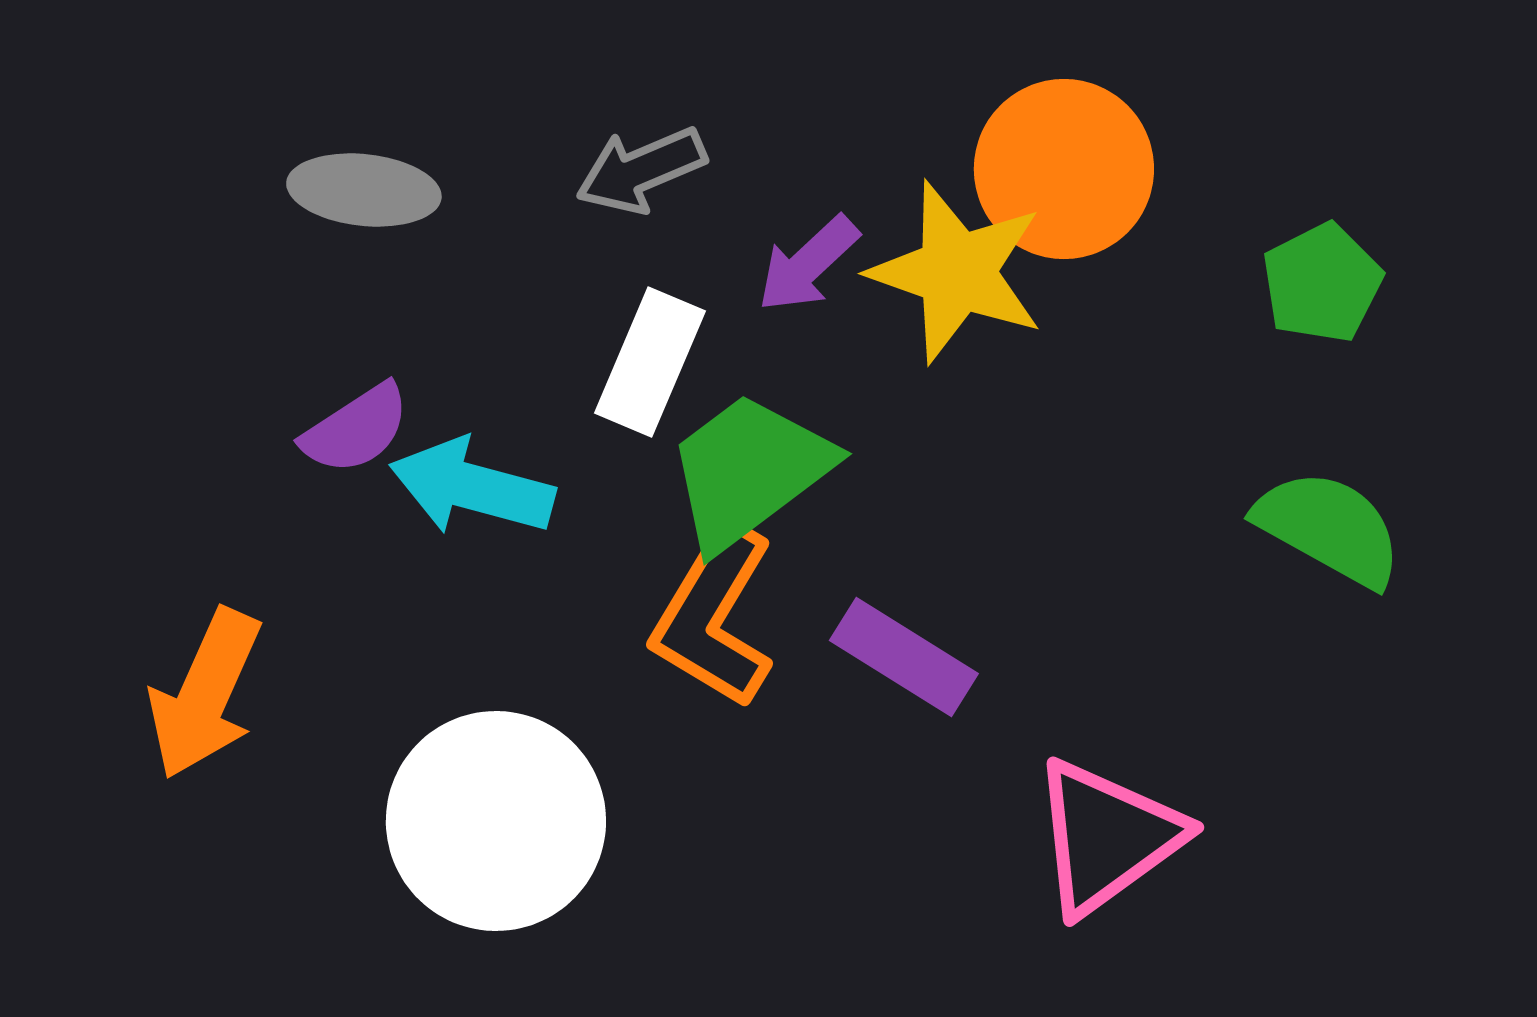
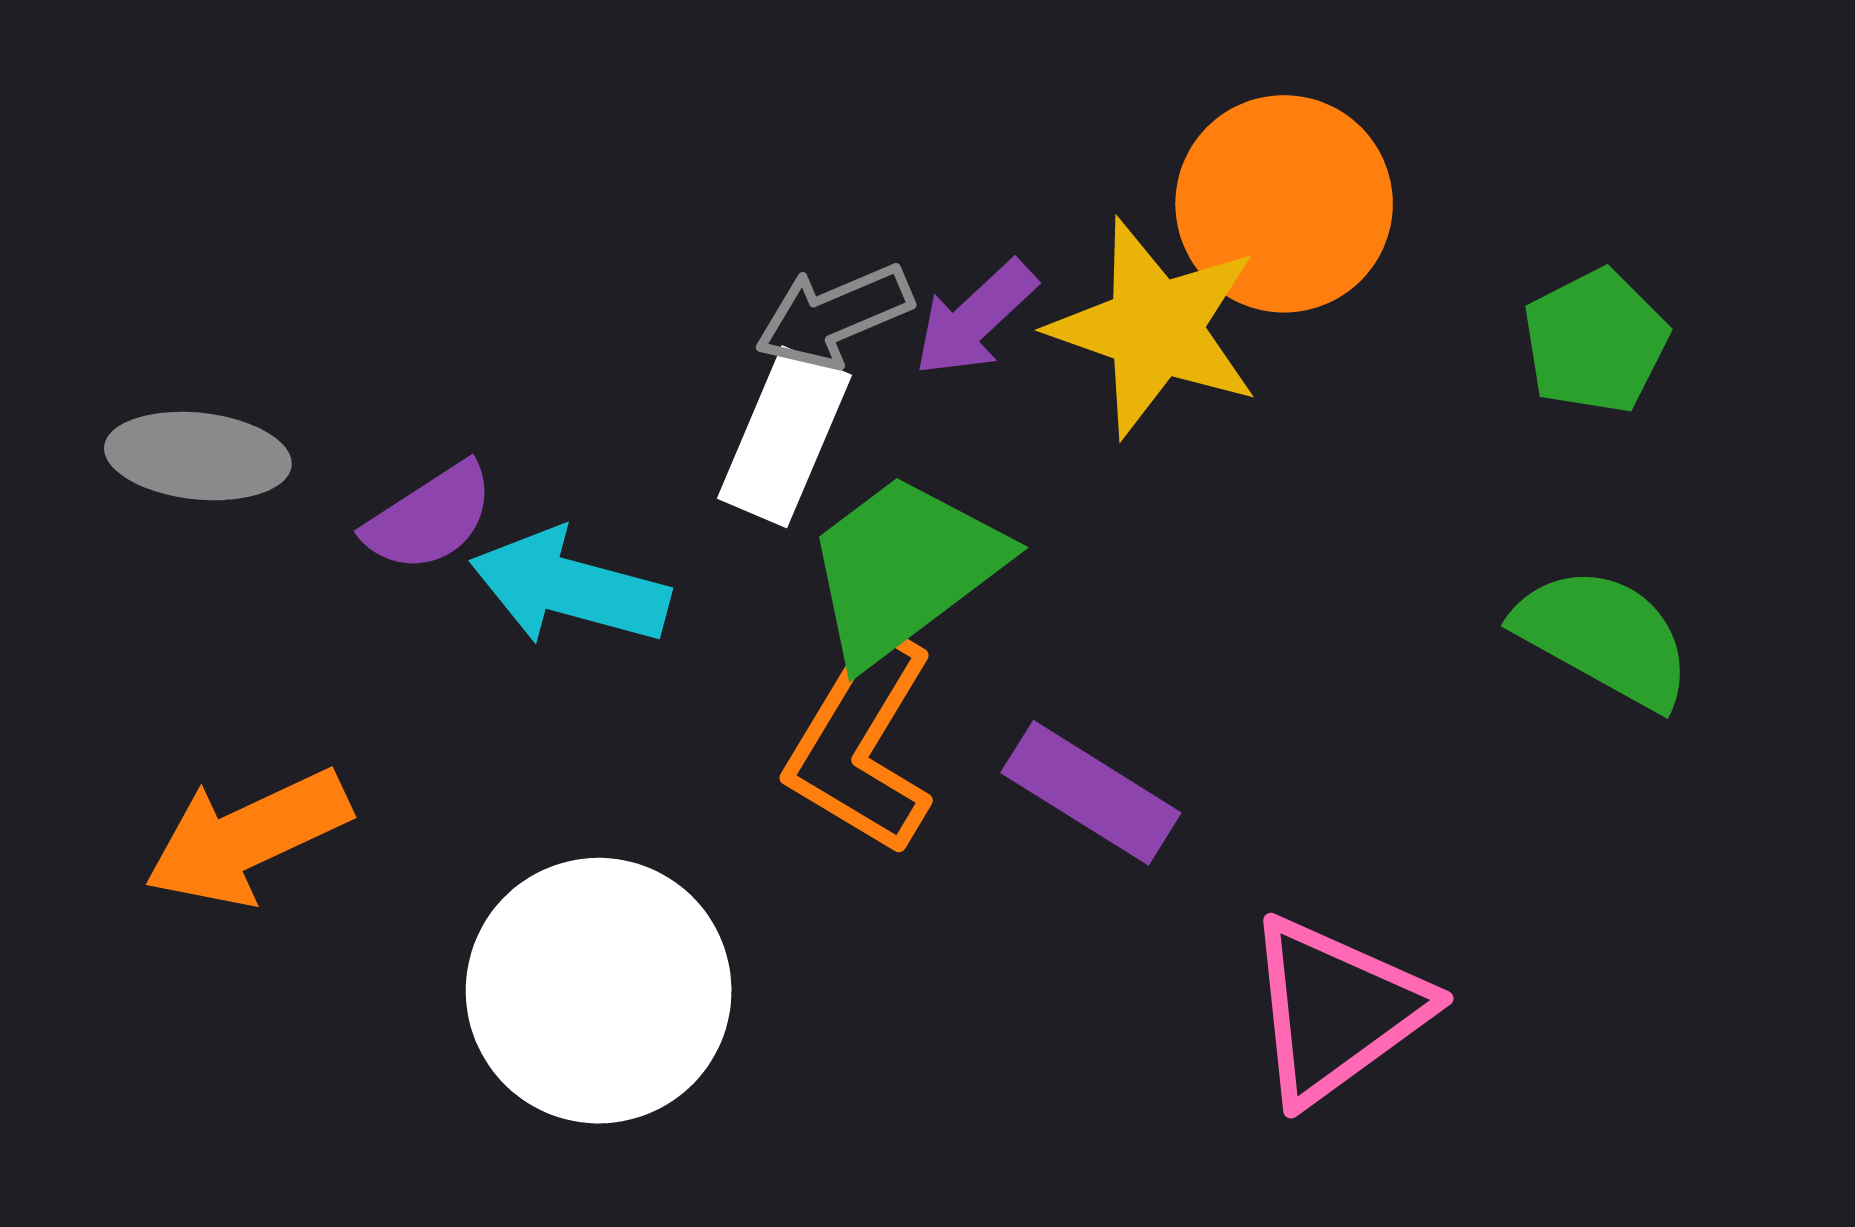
gray arrow: (641, 170) -> (834, 316), moved
gray ellipse: (364, 190) -> (198, 456), moved
orange arrow: (205, 694) -> (247, 837), turned 41

